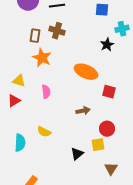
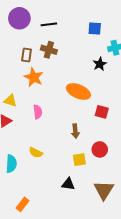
brown arrow: (83, 111) -> (75, 131), turned 96
yellow square: (98, 145) -> (79, 160), moved
black triangle: (77, 154) -> (68, 184), moved, turned 48
brown triangle: (111, 169) -> (104, 190), size x1.5

